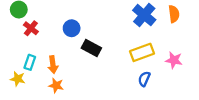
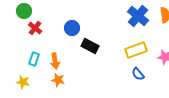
yellow star: (18, 79) -> (23, 82), moved
blue semicircle: (144, 79) -> (138, 74), turned -64

